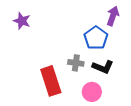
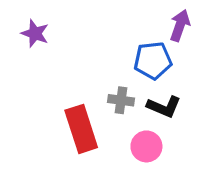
blue pentagon: (96, 38) -> (153, 60), turned 30

